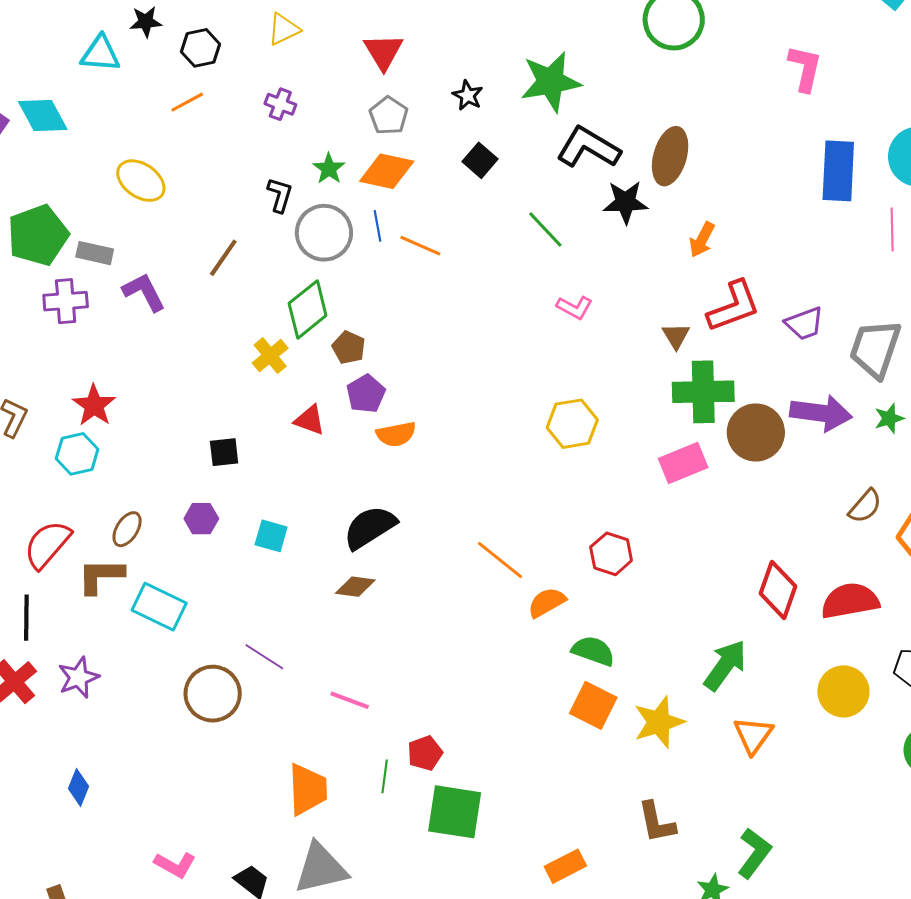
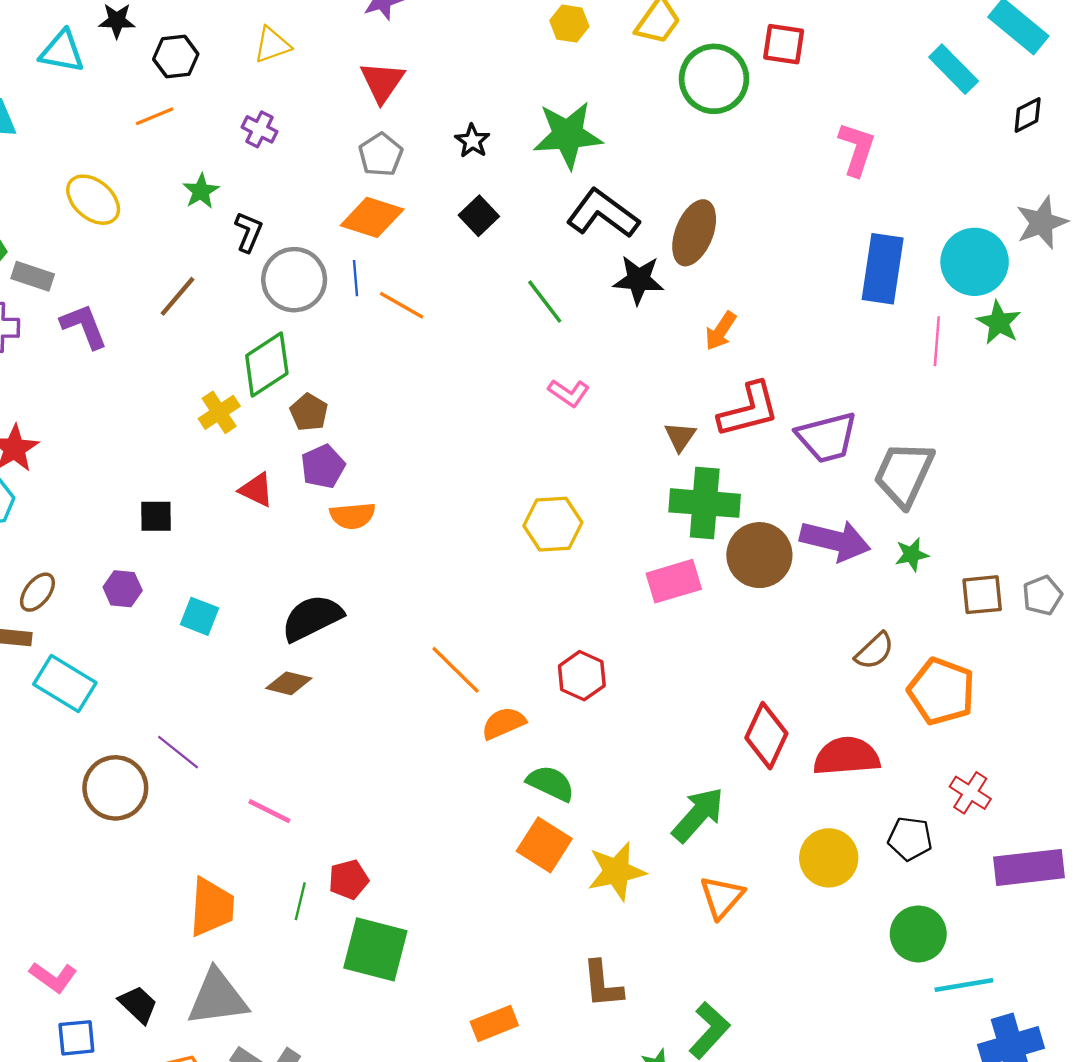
green star: (329, 169) -> (201, 191), moved
purple trapezoid: (804, 323) -> (827, 437), size x1.4

